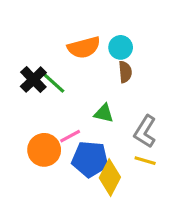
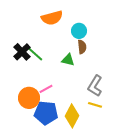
orange semicircle: (84, 47) -> (52, 18), moved
green triangle: (104, 113) -> (68, 60), moved
blue pentagon: (90, 159) -> (46, 113), moved

